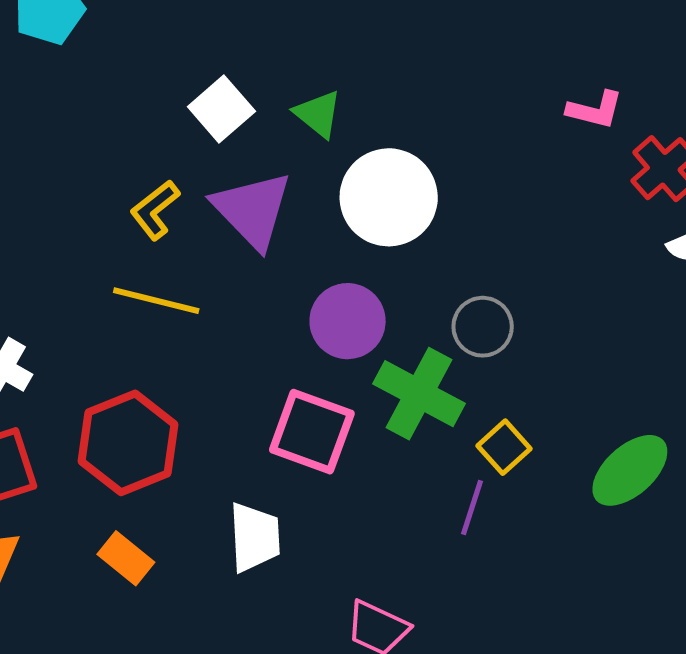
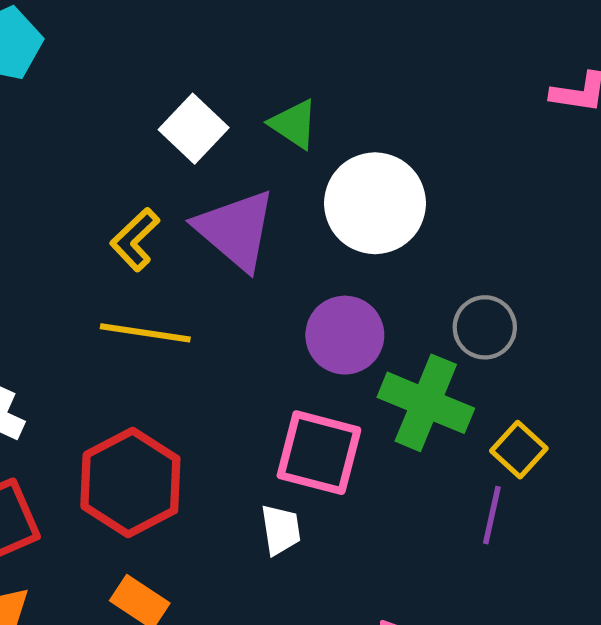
white trapezoid: (255, 537) -> (281, 530), moved, size x0.7

